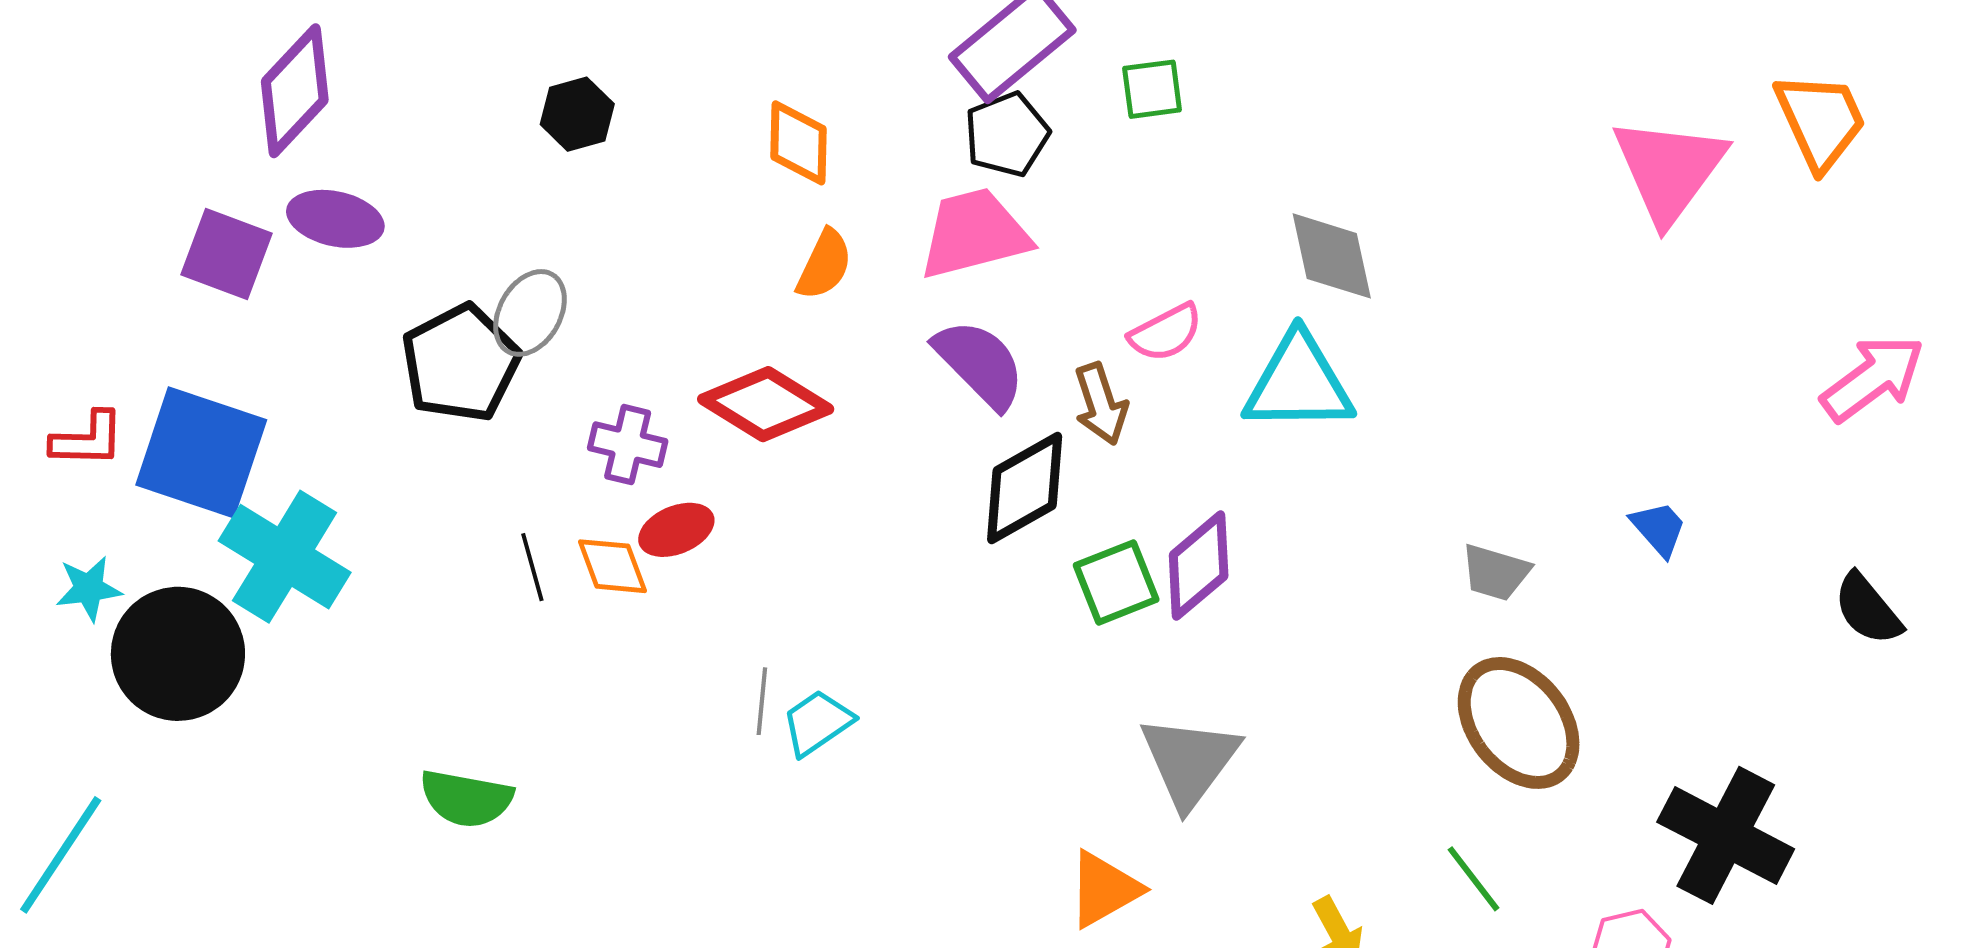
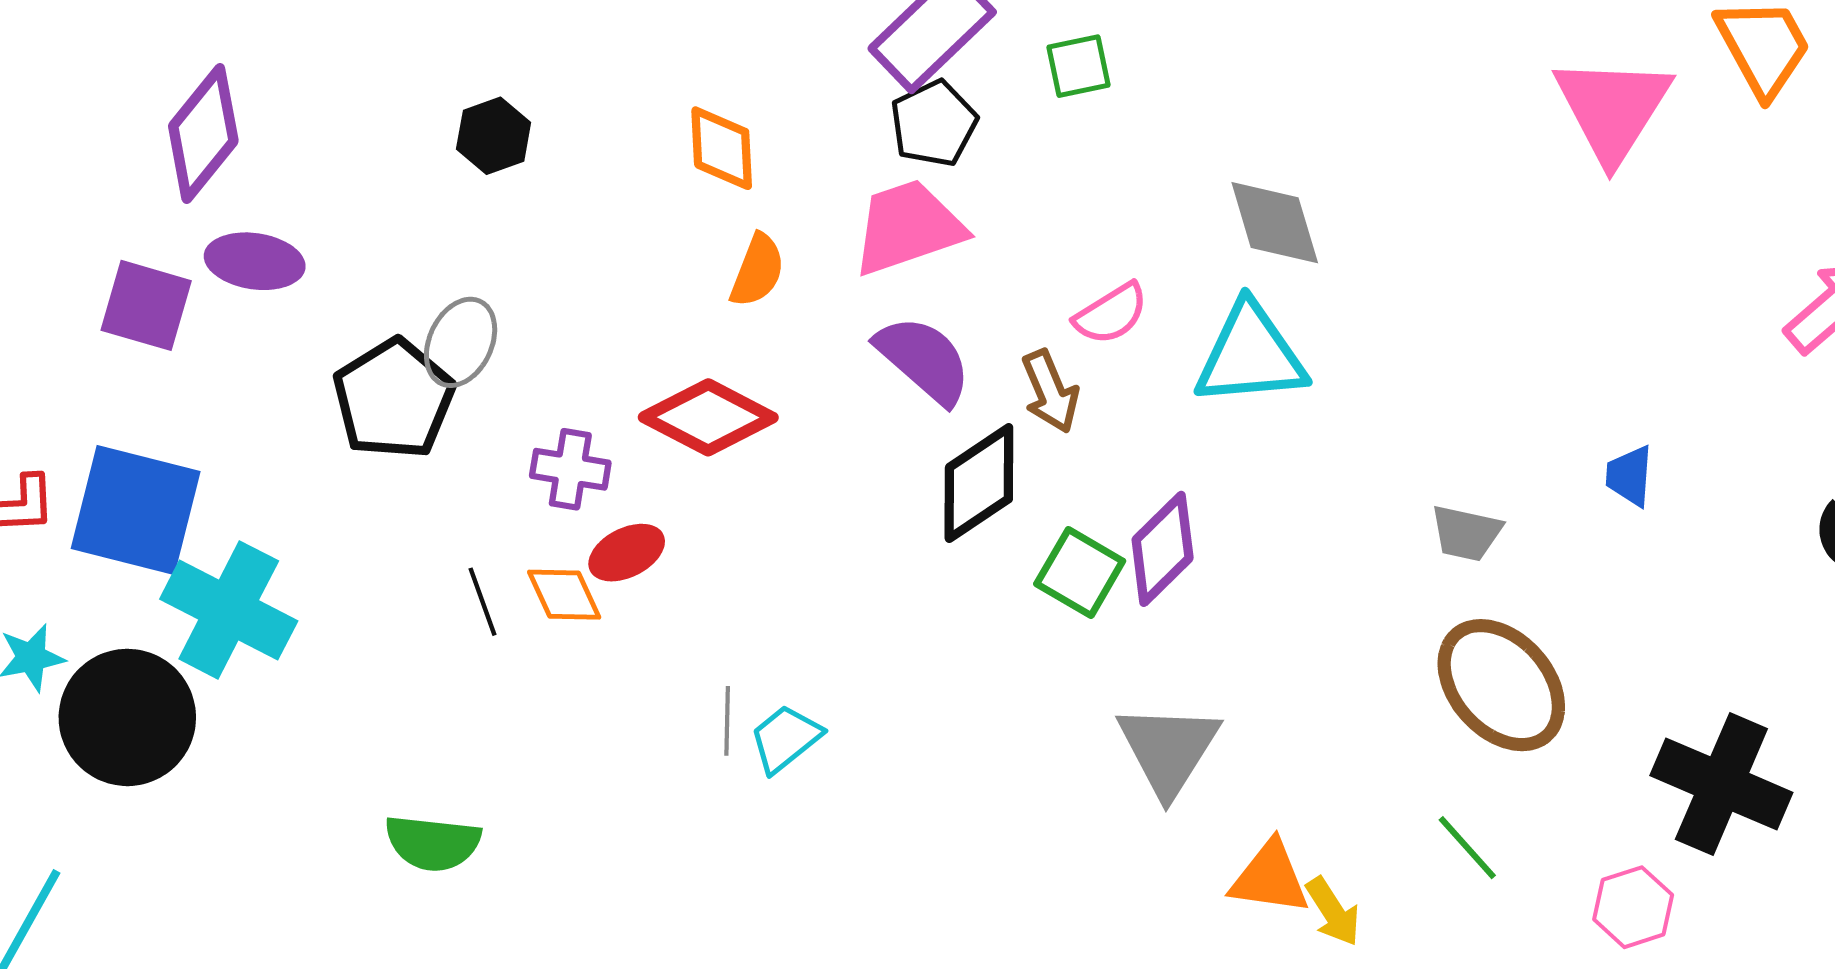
blue trapezoid: (1659, 529) -> (1629, 476), turned -130
green square: (1116, 582) -> (1080, 572), turned -34
orange triangle: (1104, 889) -> (1270, 878), moved, turned 42

